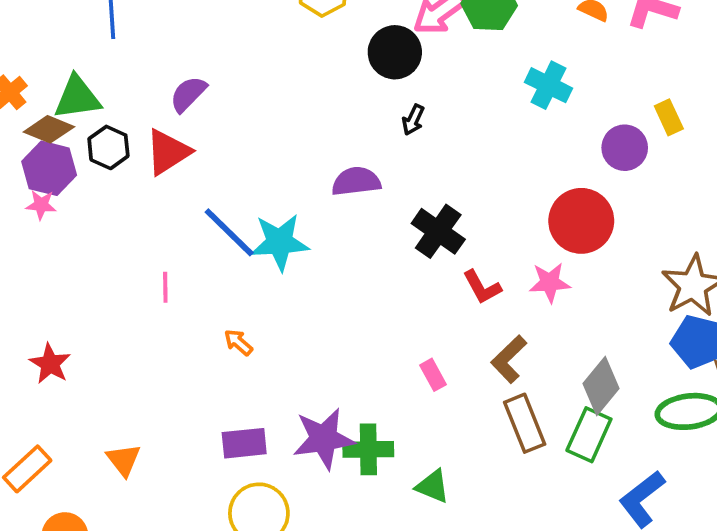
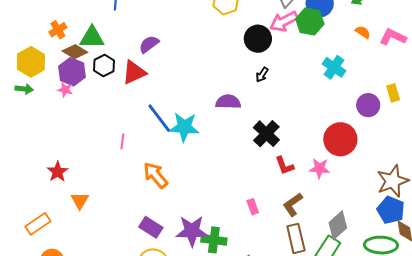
orange arrow: (238, 342) -> (156, 175), size x1.8
purple rectangle: (244, 443) -> (151, 227), turned 30
orange triangle: (124, 460) -> (80, 201), moved

